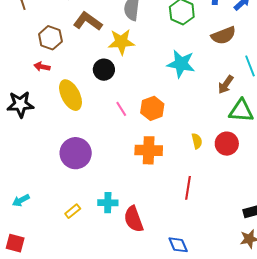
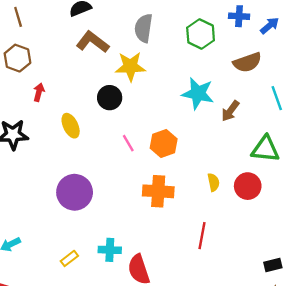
brown hexagon: (50, 38) -> (17, 58), moved
red arrow: (42, 67) -> (39, 92), turned 91
brown arrow: (226, 85) -> (230, 111), moved
yellow ellipse: (71, 95) -> (71, 126), size x0.7

